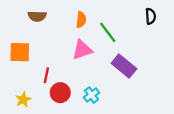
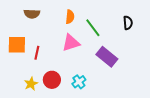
black semicircle: (151, 16) -> (128, 23), moved
red line: (46, 75) -> (37, 53), moved
yellow star: (23, 100) -> (31, 84), moved

